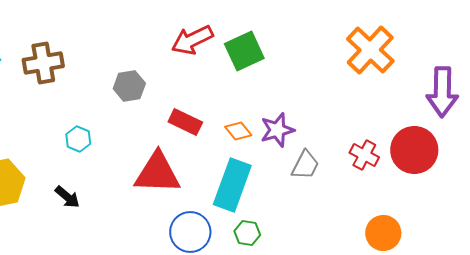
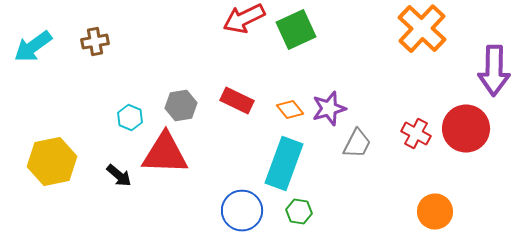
brown cross: (43, 63) -> (95, 42), size x0.7
gray hexagon: (129, 86) -> (181, 106), moved
red triangle: (157, 173) -> (165, 154), moved

